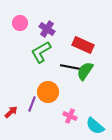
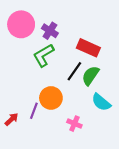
pink circle: (20, 23) -> (21, 24), size x1.6
black line: (70, 67) -> (74, 71), turned -66
cyan semicircle: (95, 126) -> (101, 102), moved

